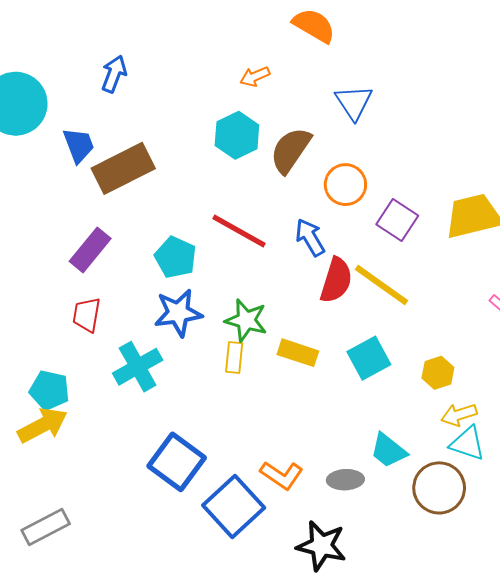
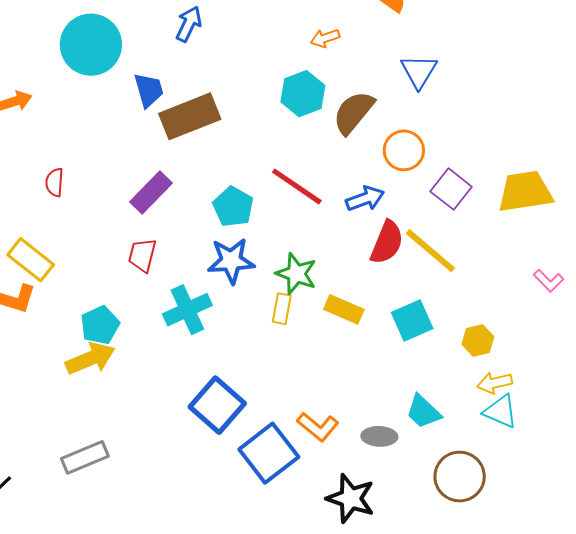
blue arrow: (310, 237) -> (365, 199), turned 96
cyan pentagon: (49, 390) -> (100, 325), turned 30
brown circle: (439, 488) -> (460, 477), moved

